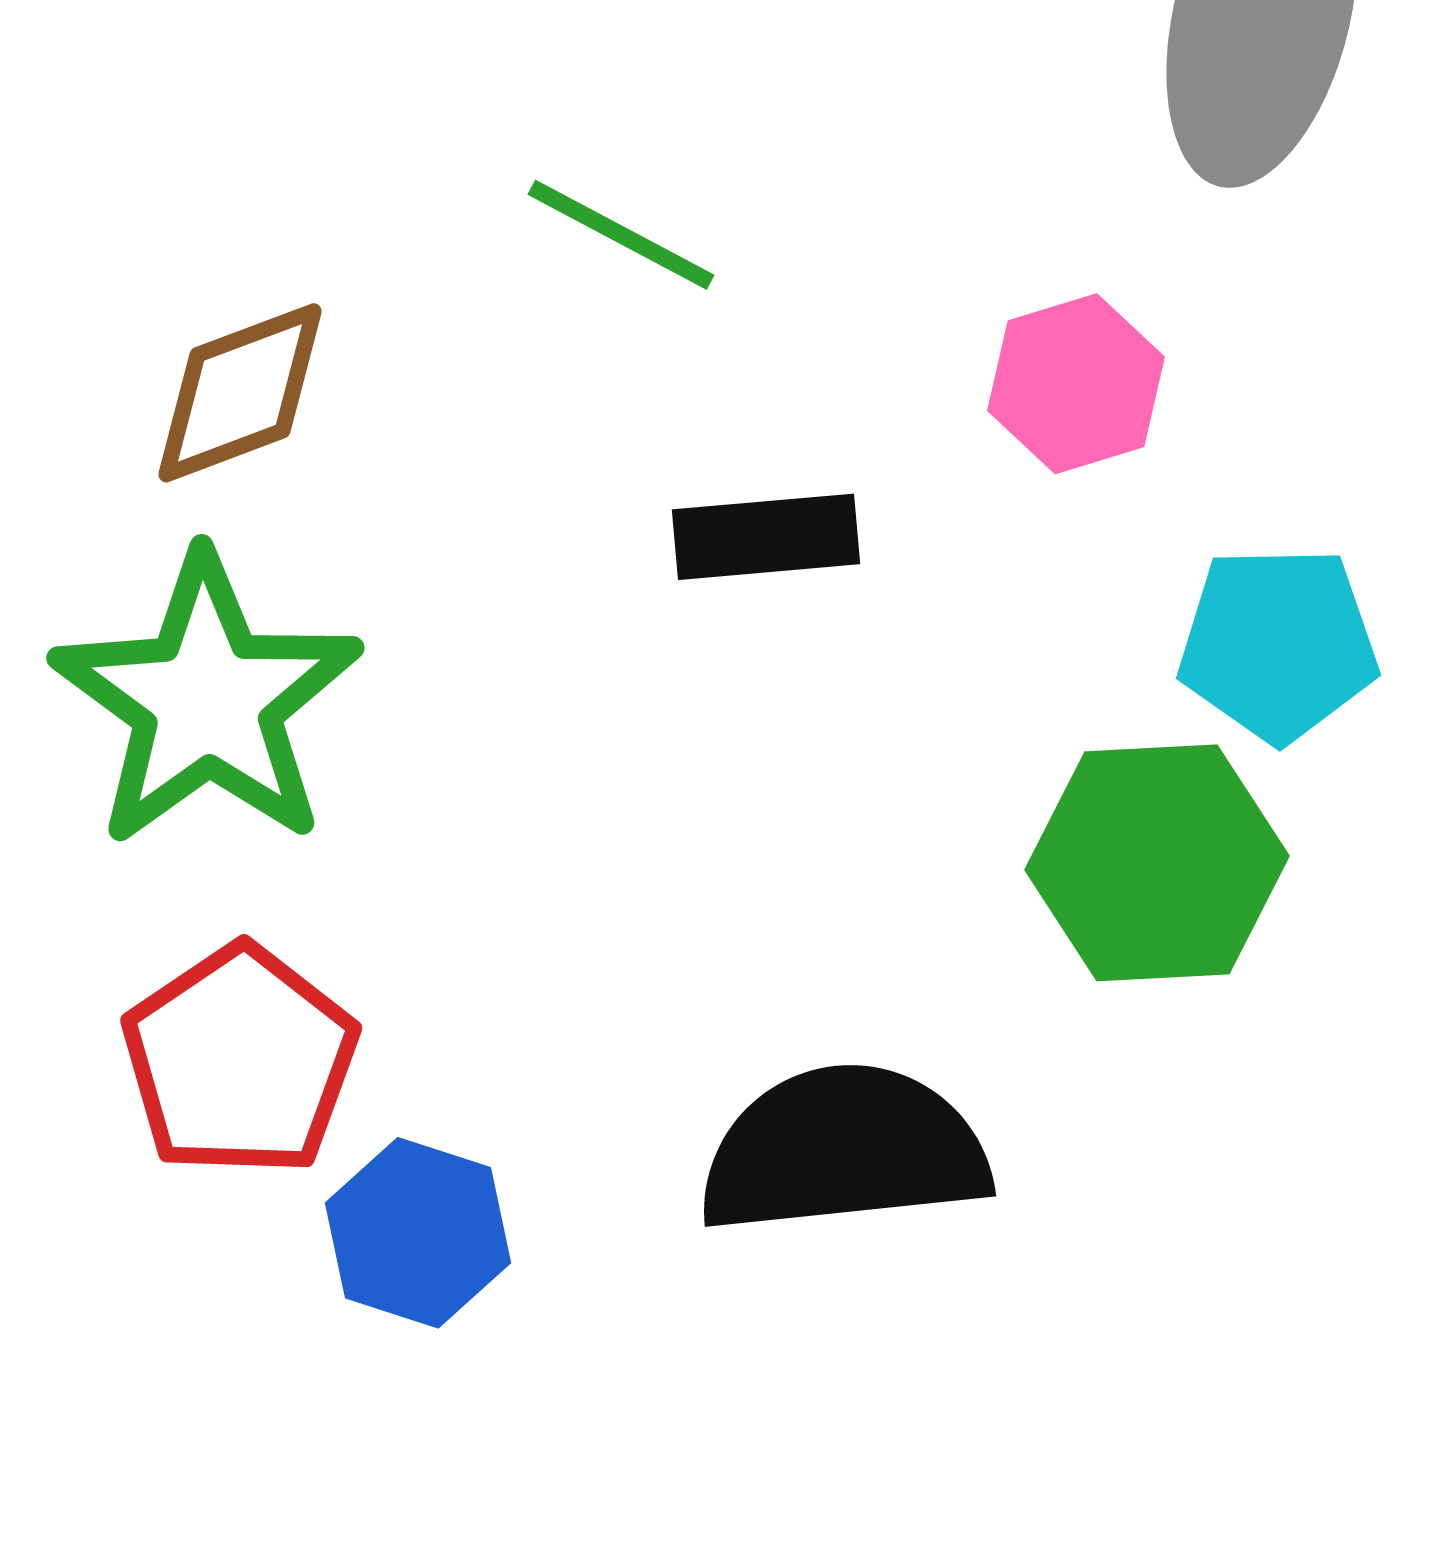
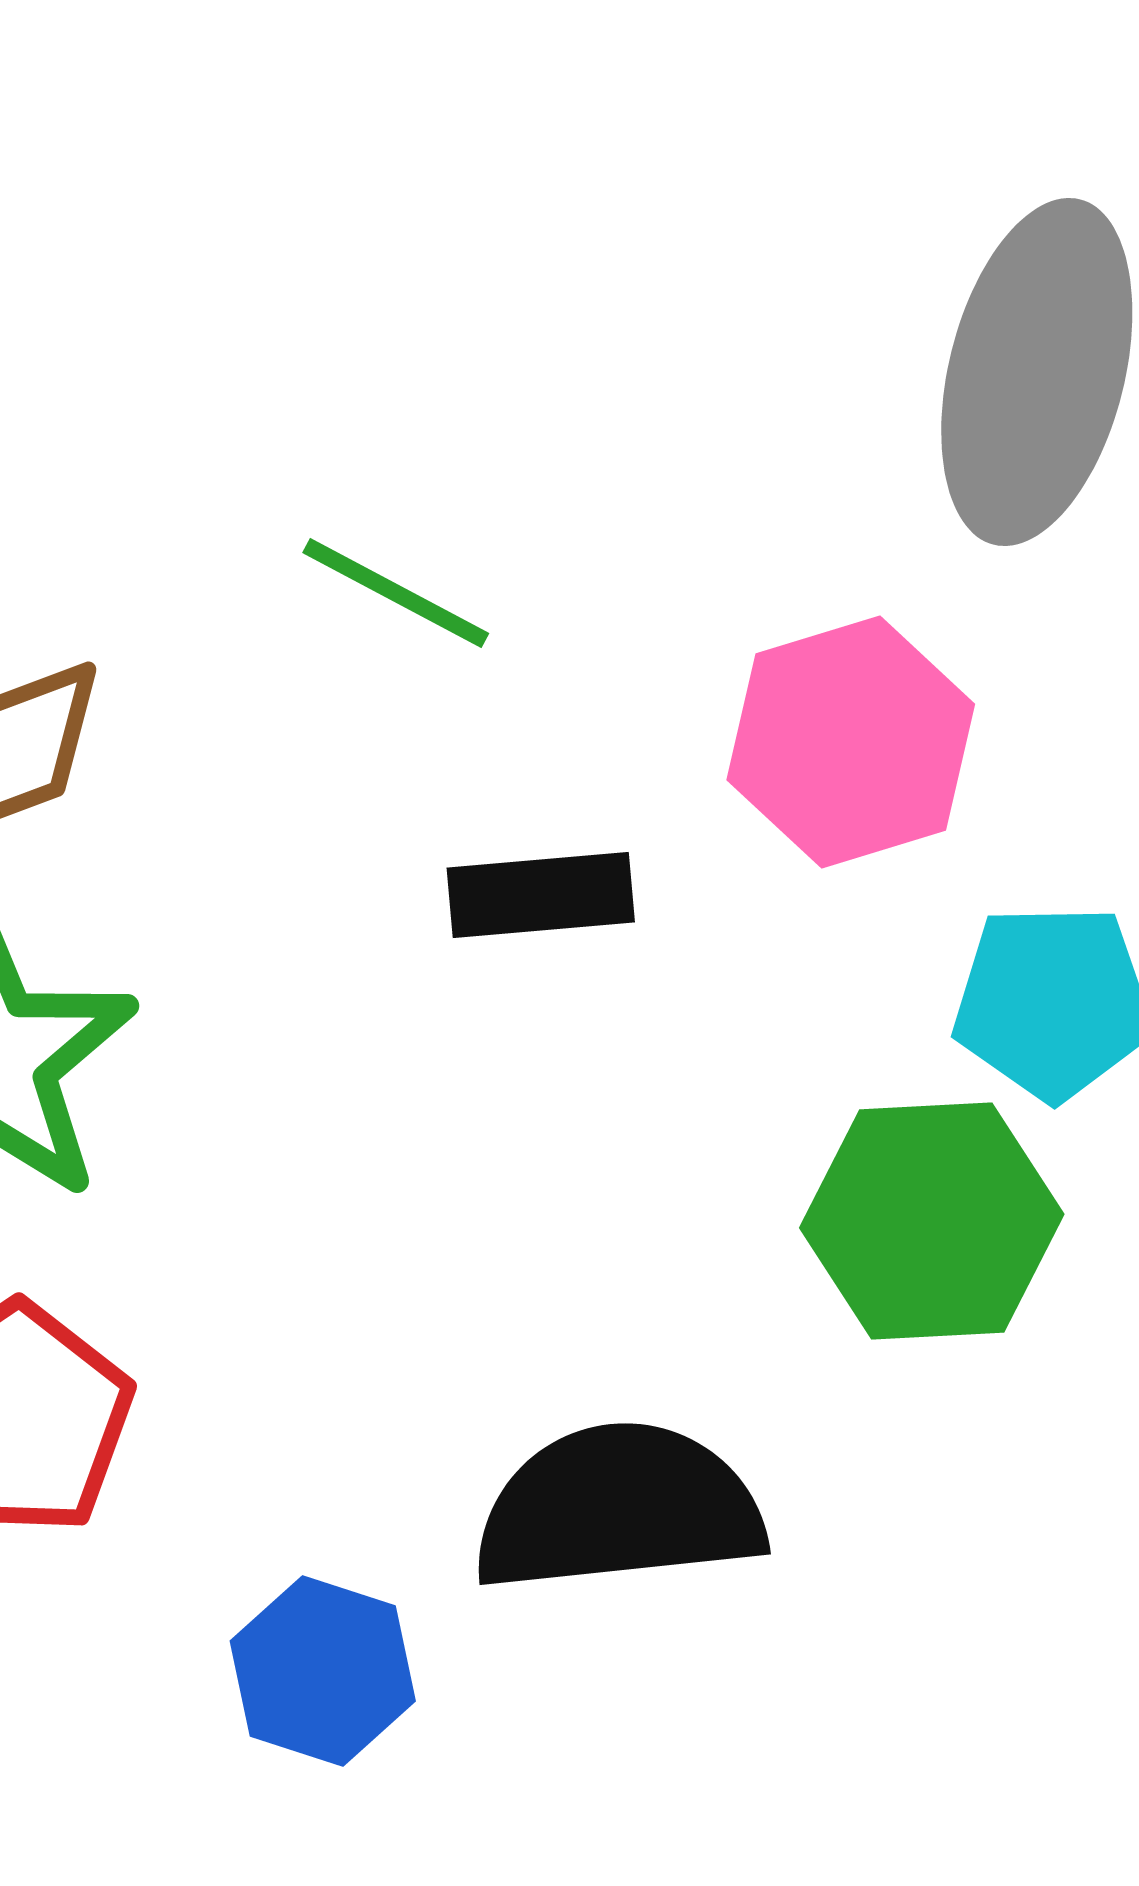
pink hexagon: (1076, 384) -> (851, 742), size x1.4
blue hexagon: (418, 1233) -> (323, 1671), moved

